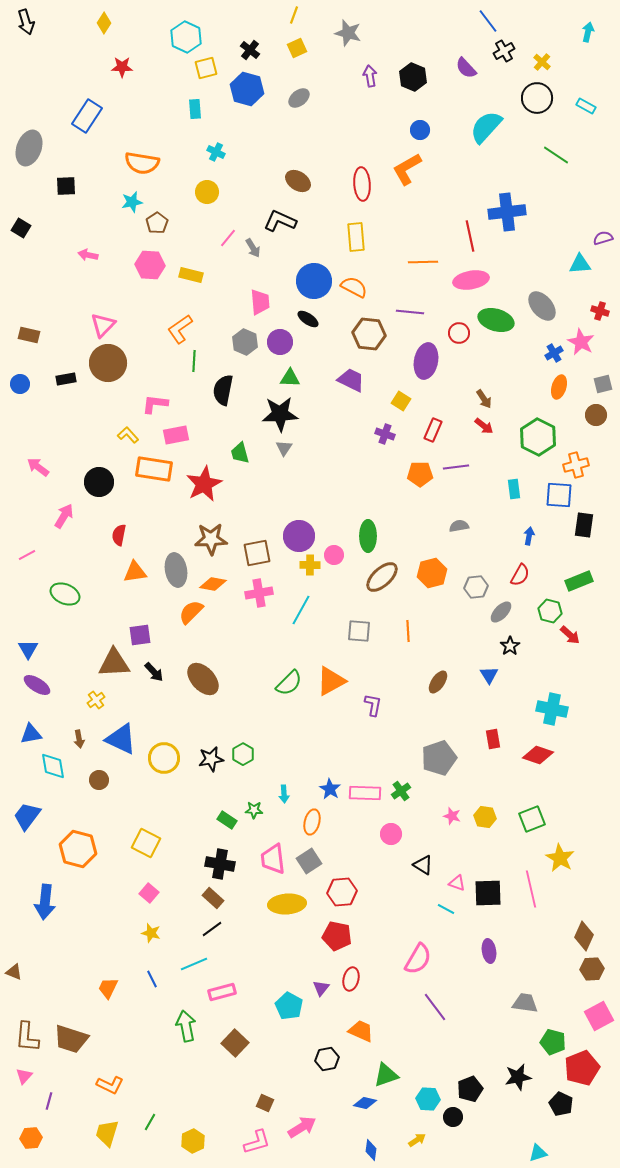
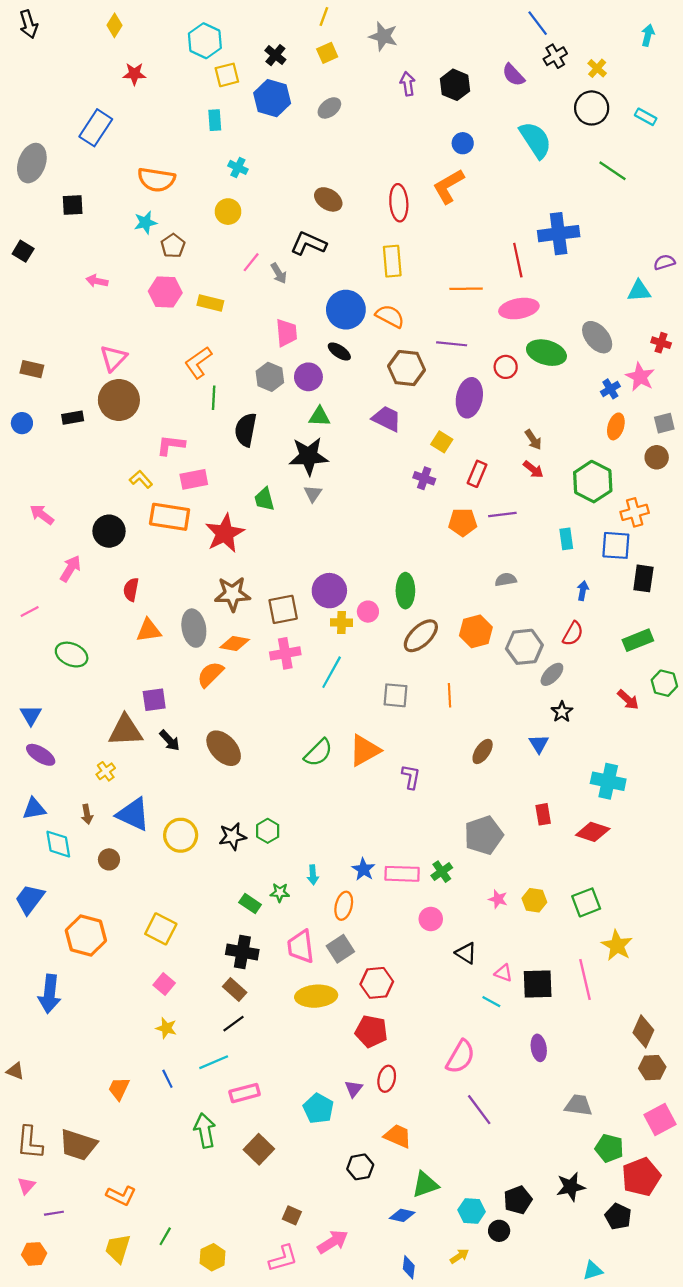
cyan semicircle: (486, 127) -> (535, 140), turned 105
gray hexagon: (476, 587) -> (524, 647), size x1.4
green hexagon: (550, 611) -> (664, 683), moved
purple line: (49, 1101) -> (54, 1213), turned 66

